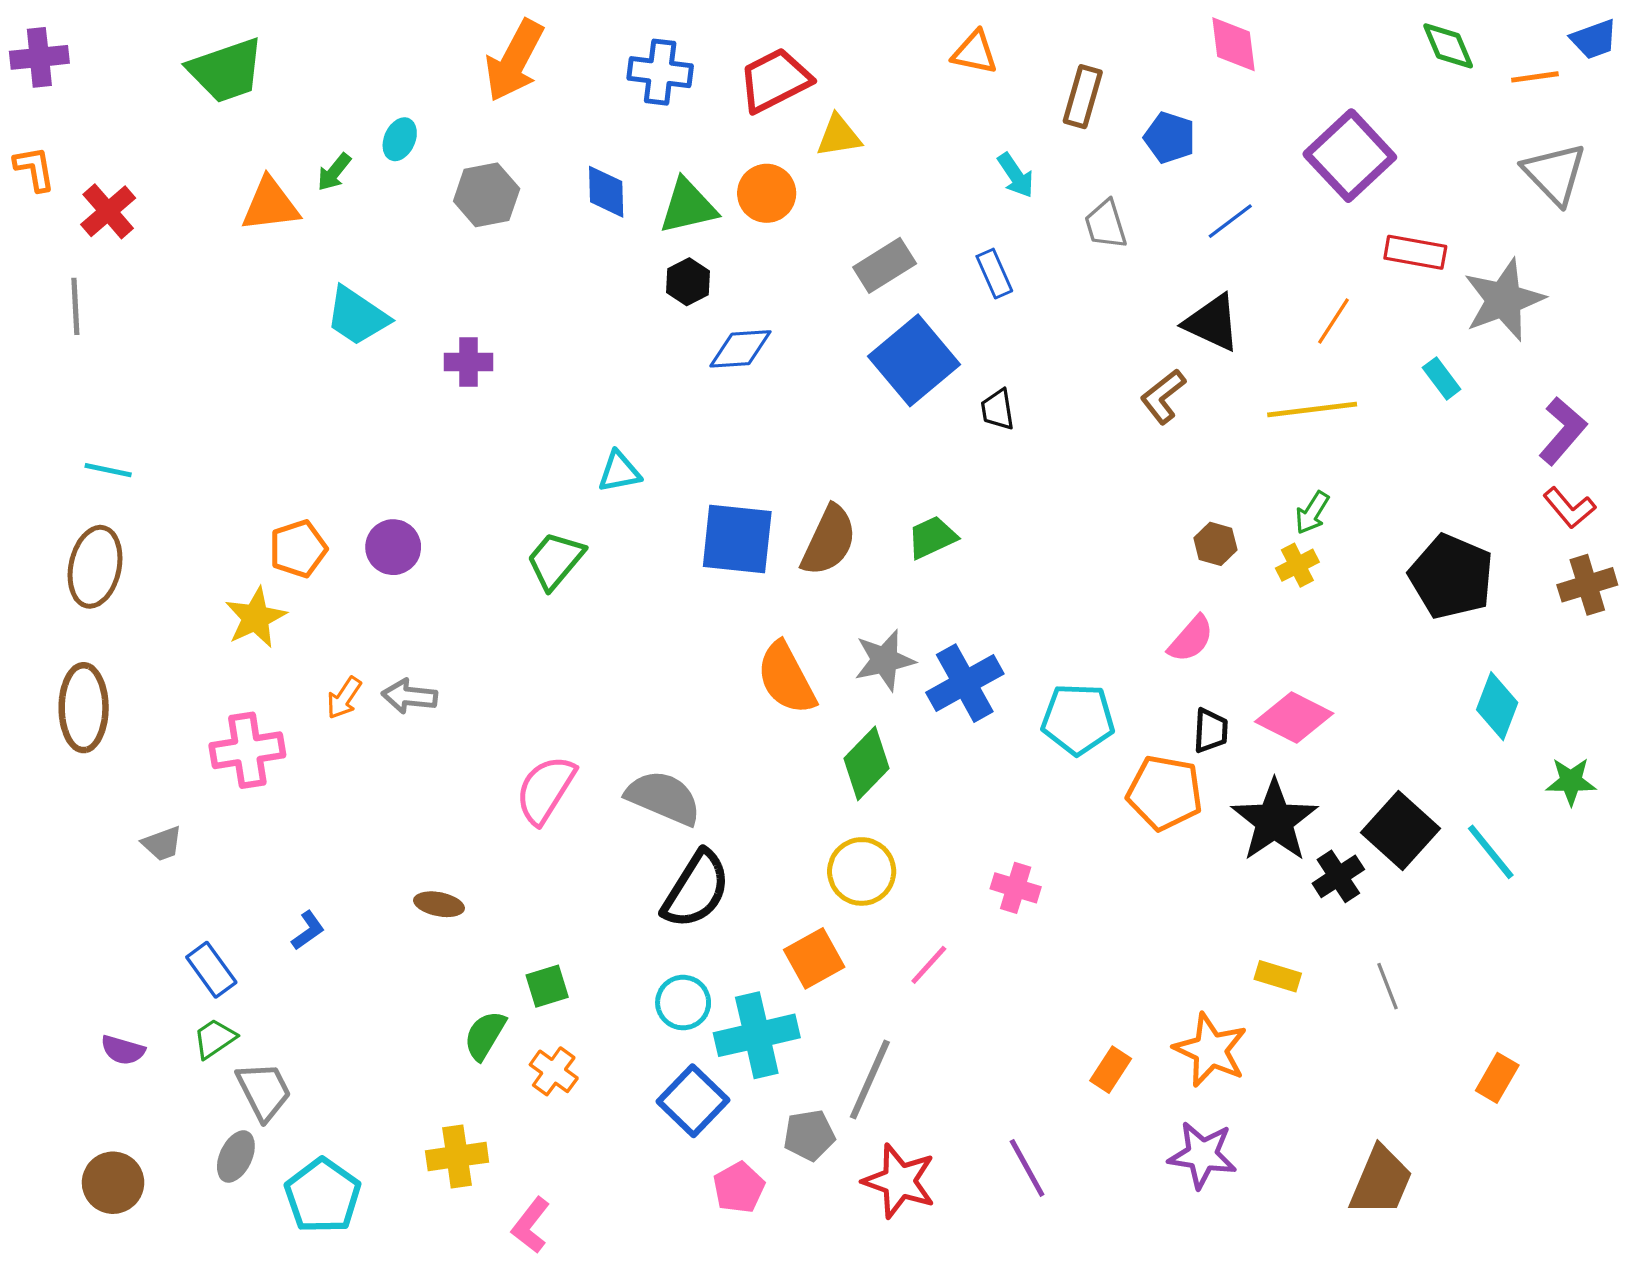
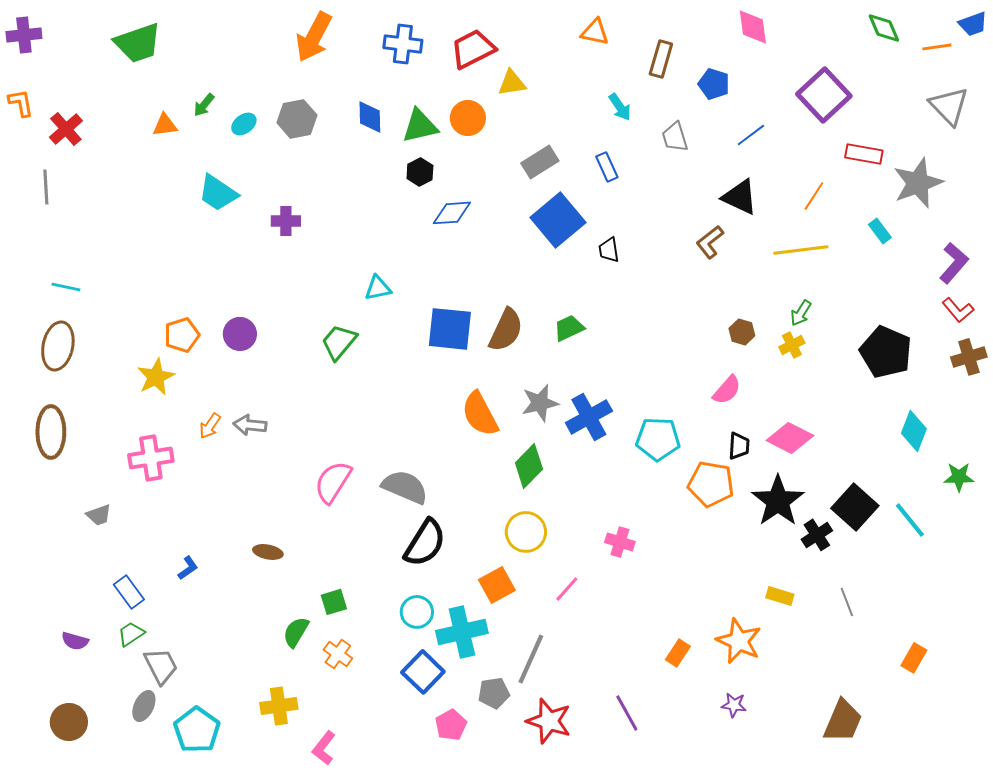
cyan ellipse: (400, 139) -> (244, 124), moved, turned 30
orange triangle: (270, 205) -> (165, 125), size x0.7
purple star: (1202, 1155) -> (734, 705), size x0.6

